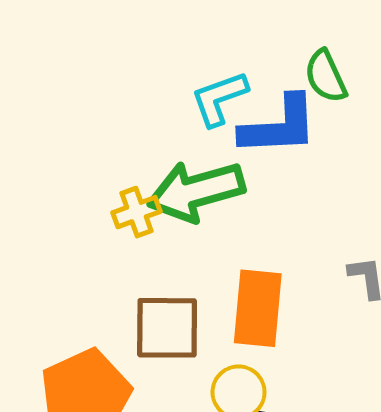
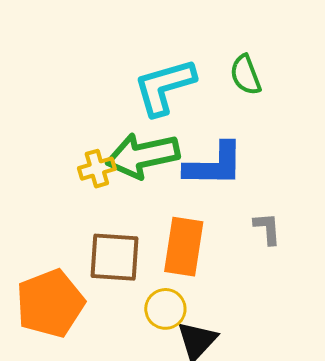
cyan L-shape: (219, 98) -> (164, 87), size x1.4
blue L-shape: (279, 126) -> (214, 165), moved

